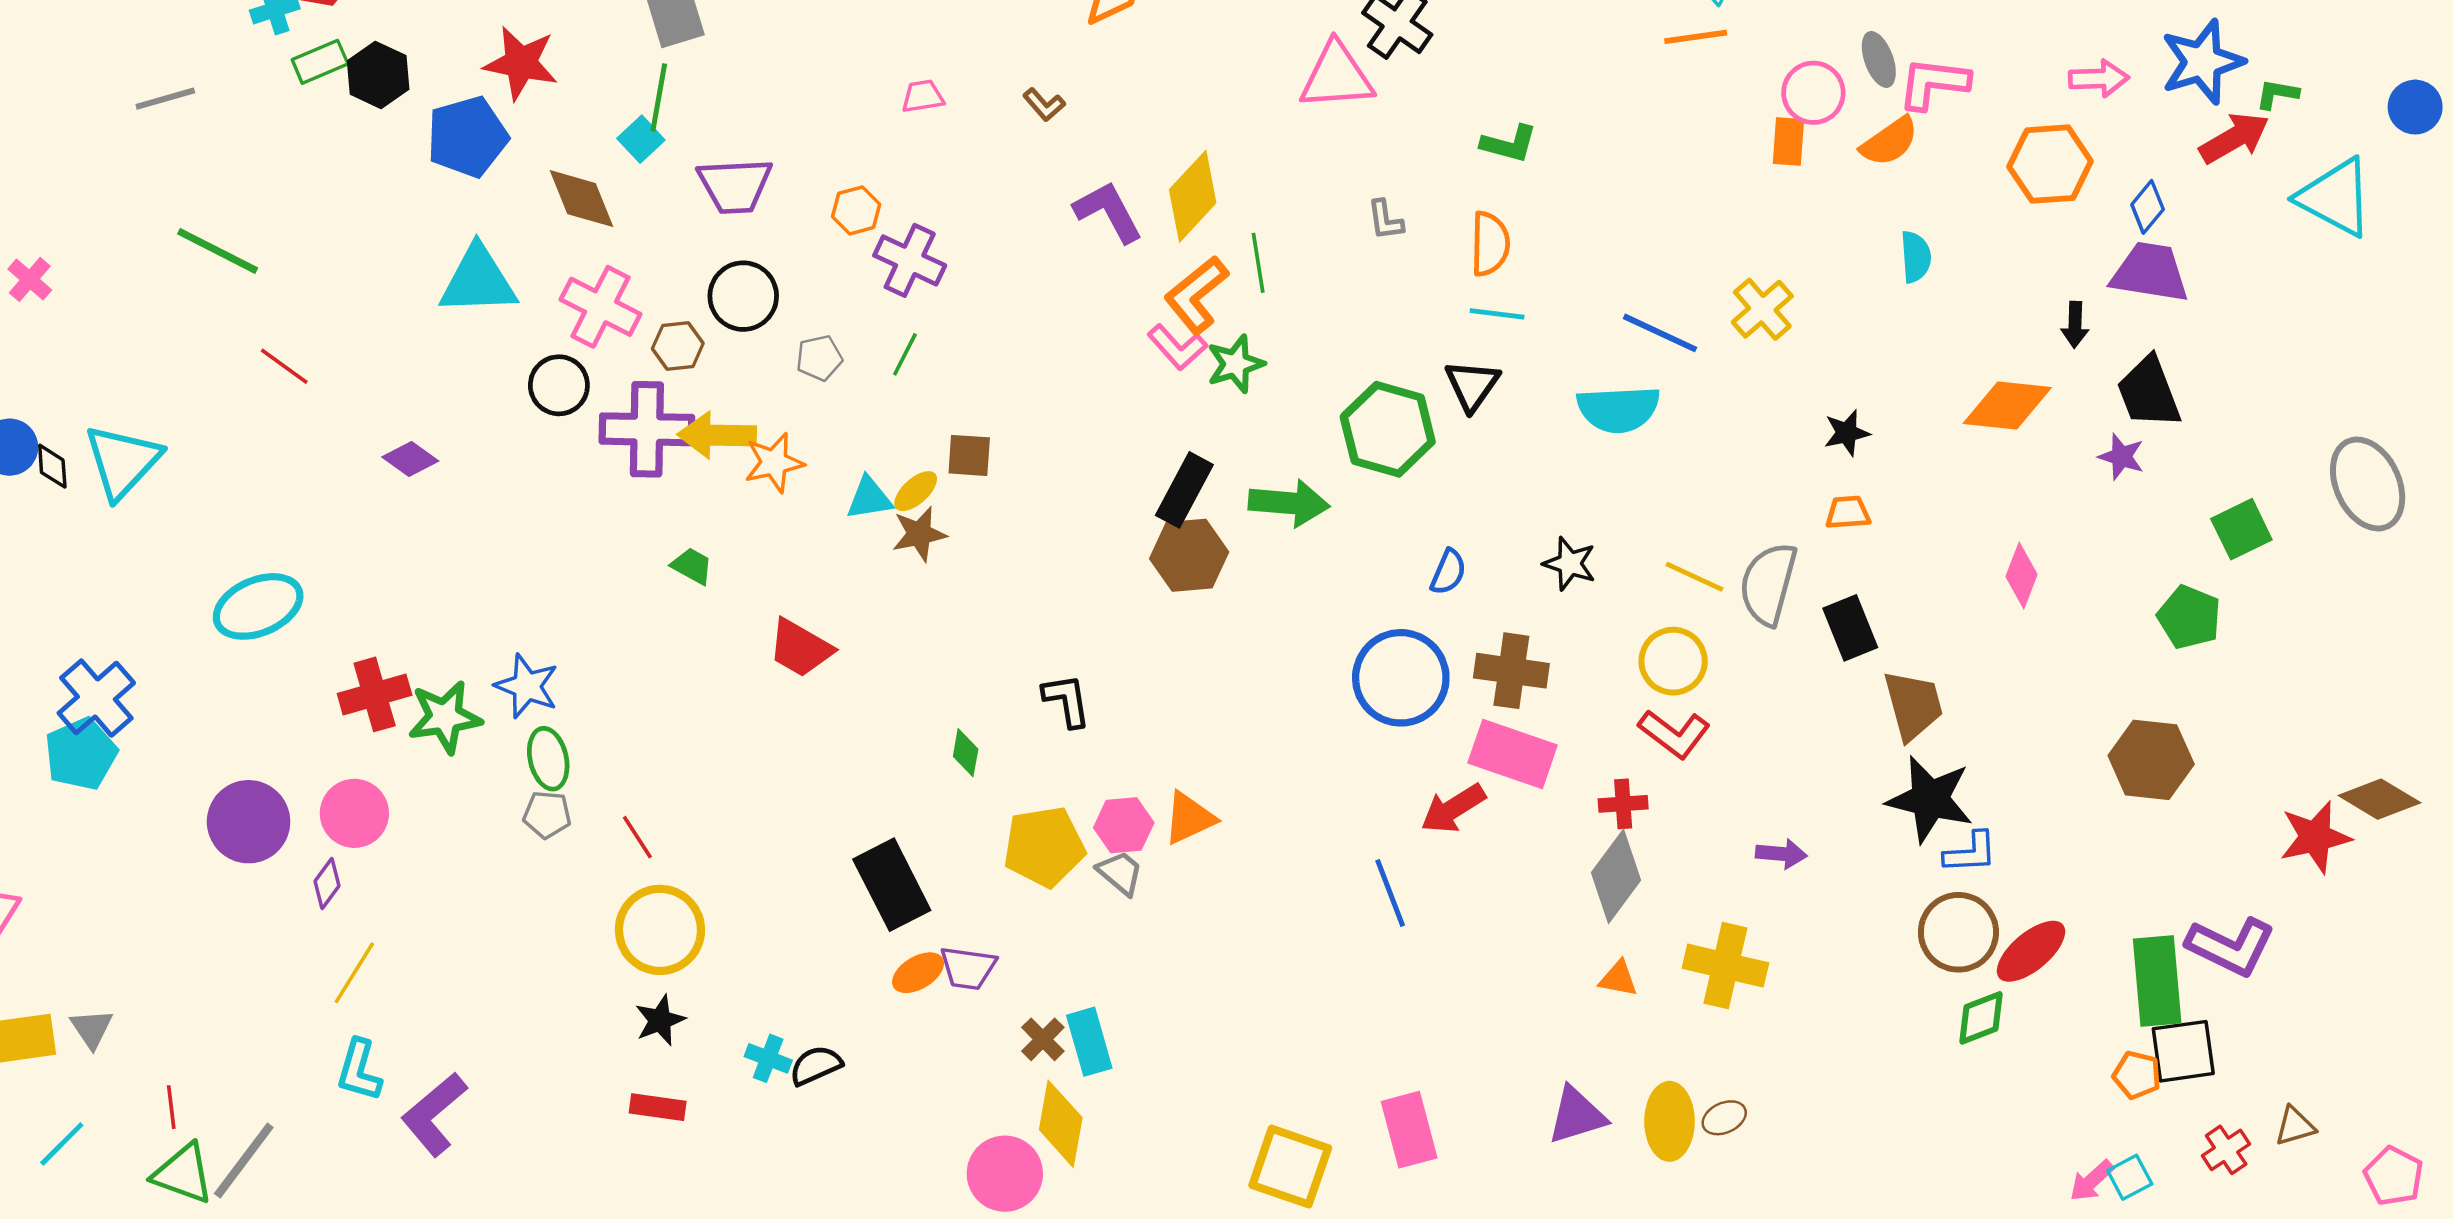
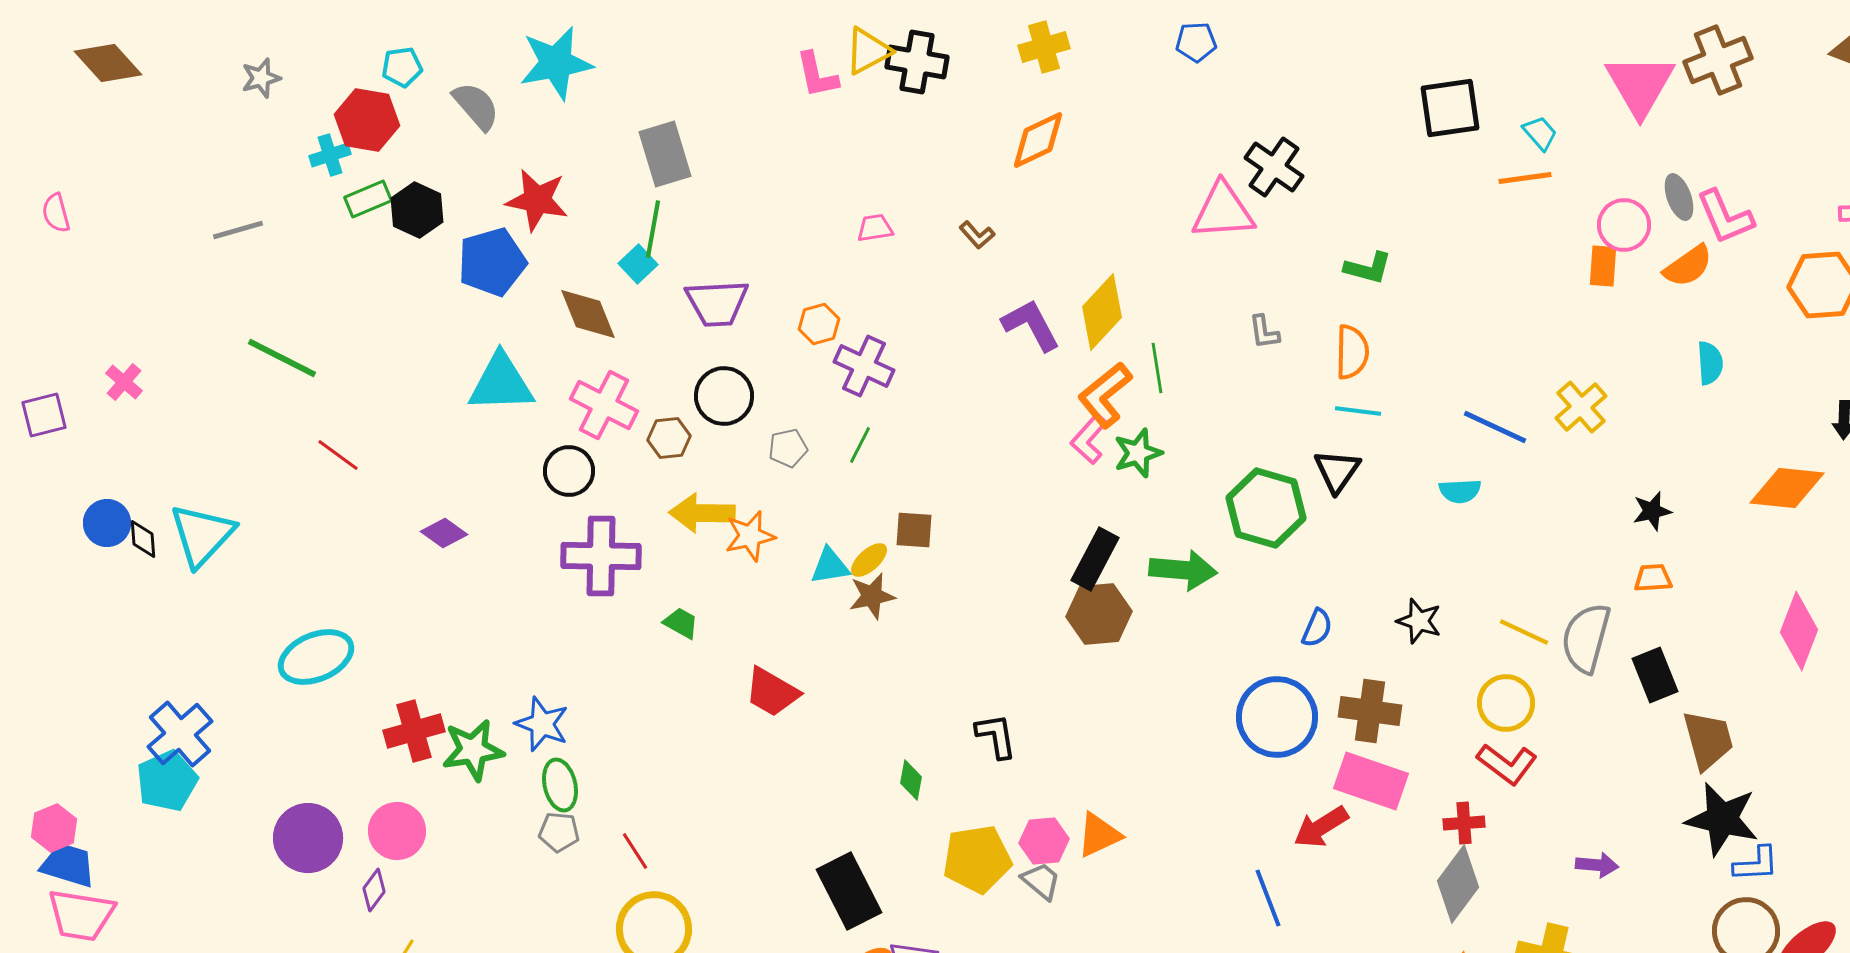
pink L-shape: (1934, 83) -> (1725, 217), turned -120
pink L-shape: (1177, 347) -> (1089, 439), turned 84
cyan semicircle: (1618, 409) -> (1460, 491), size x0.6
purple cross: (647, 429) -> (601, 556), moved
pink diamond: (2021, 576) -> (1799, 631), size x1.4

